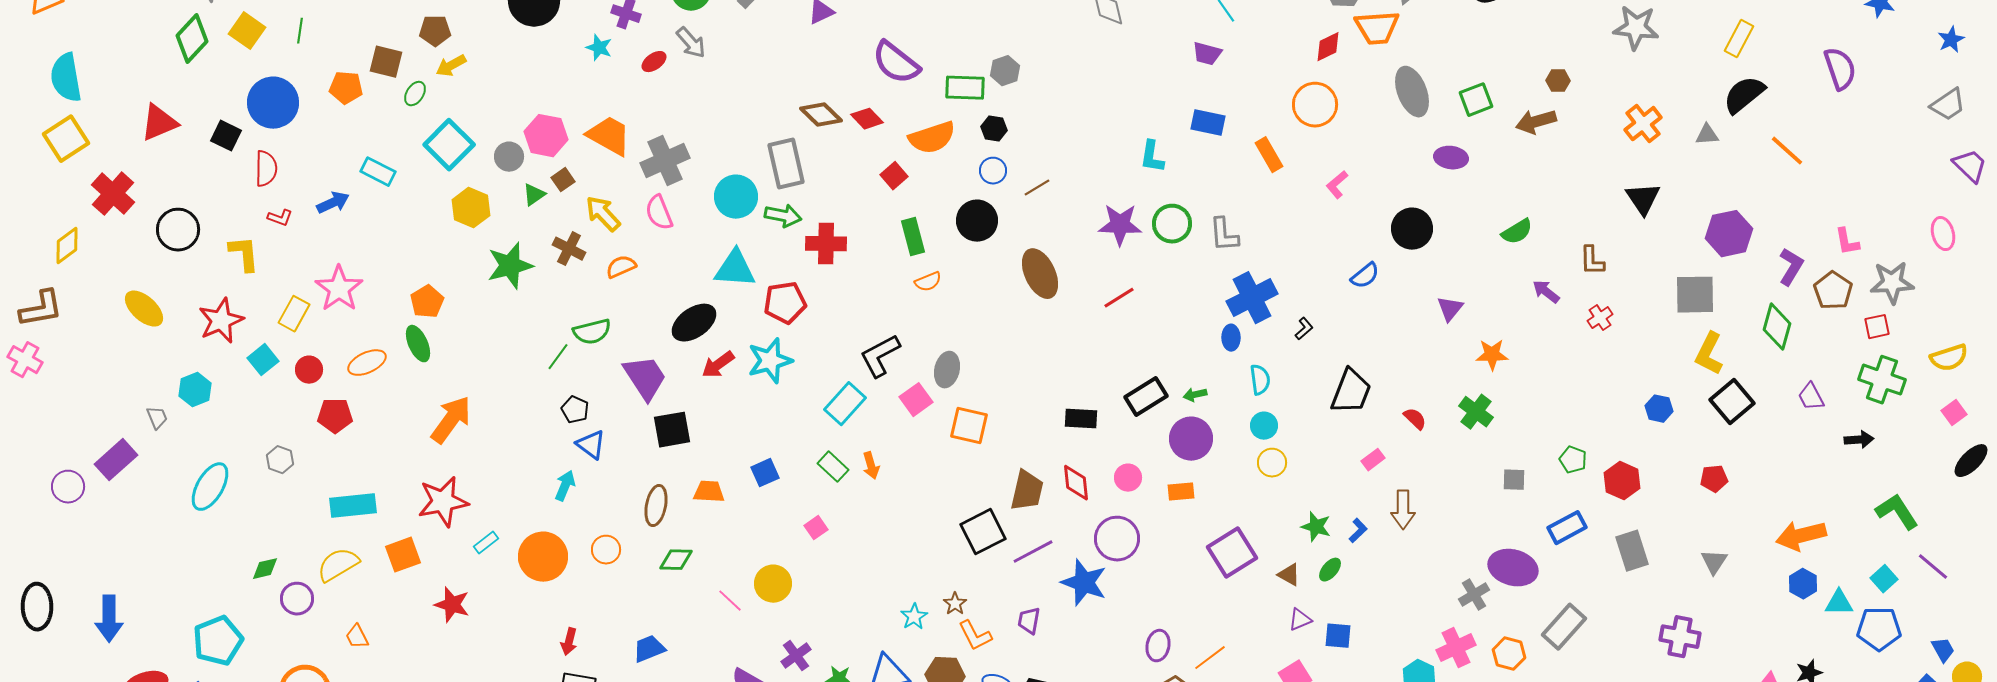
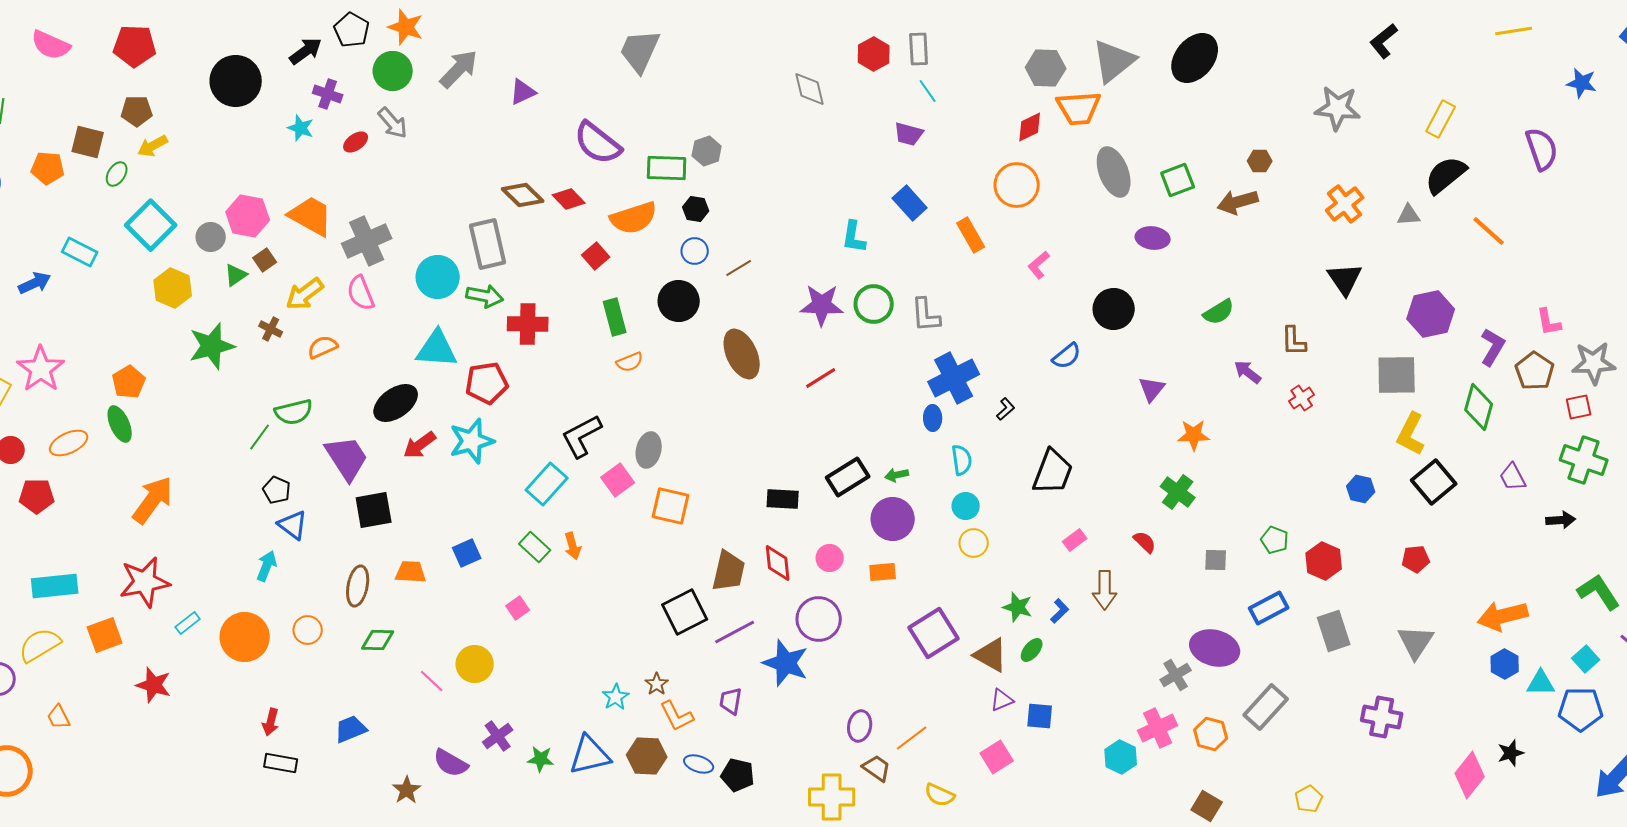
blue rectangle: (1208, 123) -> (910, 203), turned 36
yellow arrow: (603, 214) -> (305, 294), turned -84
brown cross: (569, 249) -> (271, 329), size x0.7
red semicircle: (1415, 419) -> (1145, 542), moved
gray triangle: (1714, 562) -> (1416, 642), size x1.4
brown triangle: (1289, 575) -> (991, 655), size x1.5

